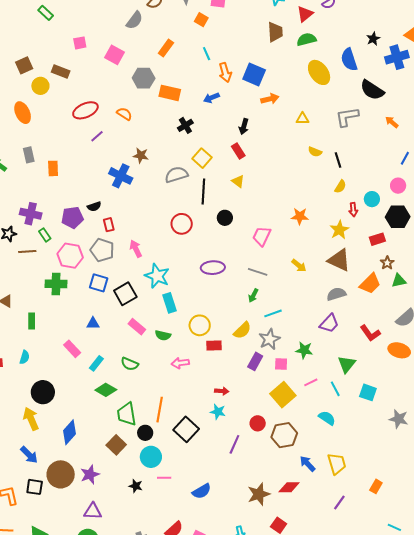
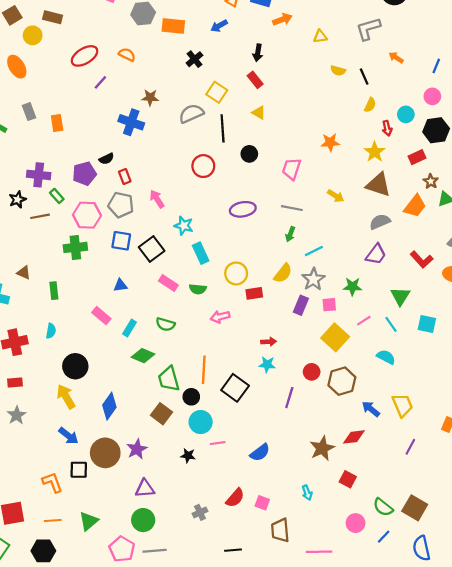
orange arrow: (392, 122) -> (396, 58), moved
cyan star: (157, 276) -> (184, 226), size x0.7

